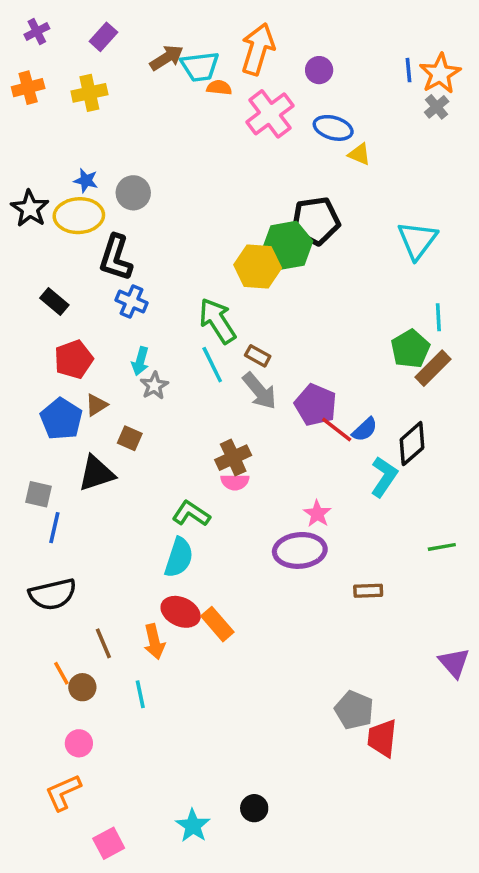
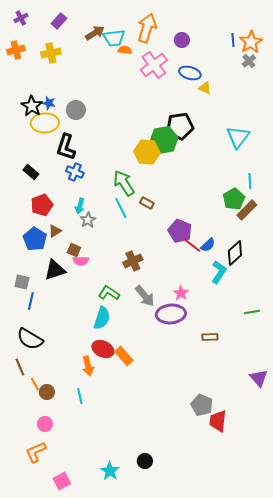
black star: (30, 209) -> (32, 106), moved
gray arrow: (259, 391) -> (145, 296), moved
pink semicircle: (235, 482) -> (81, 261), moved
black semicircle: (53, 594) -> (30, 339), turned 44
brown line: (103, 643) -> (20, 367), moved

